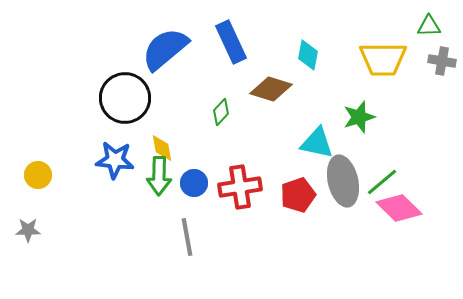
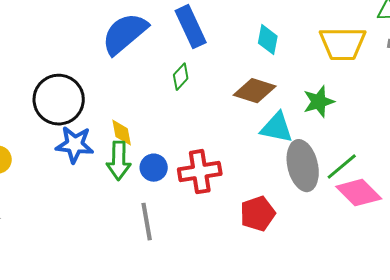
brown diamond: (271, 89) -> (255, 91), moved
black circle: (125, 98) -> (59, 100), moved
green diamond: (221, 112) -> (181, 77), moved
red pentagon: (298, 195) -> (258, 214), moved

